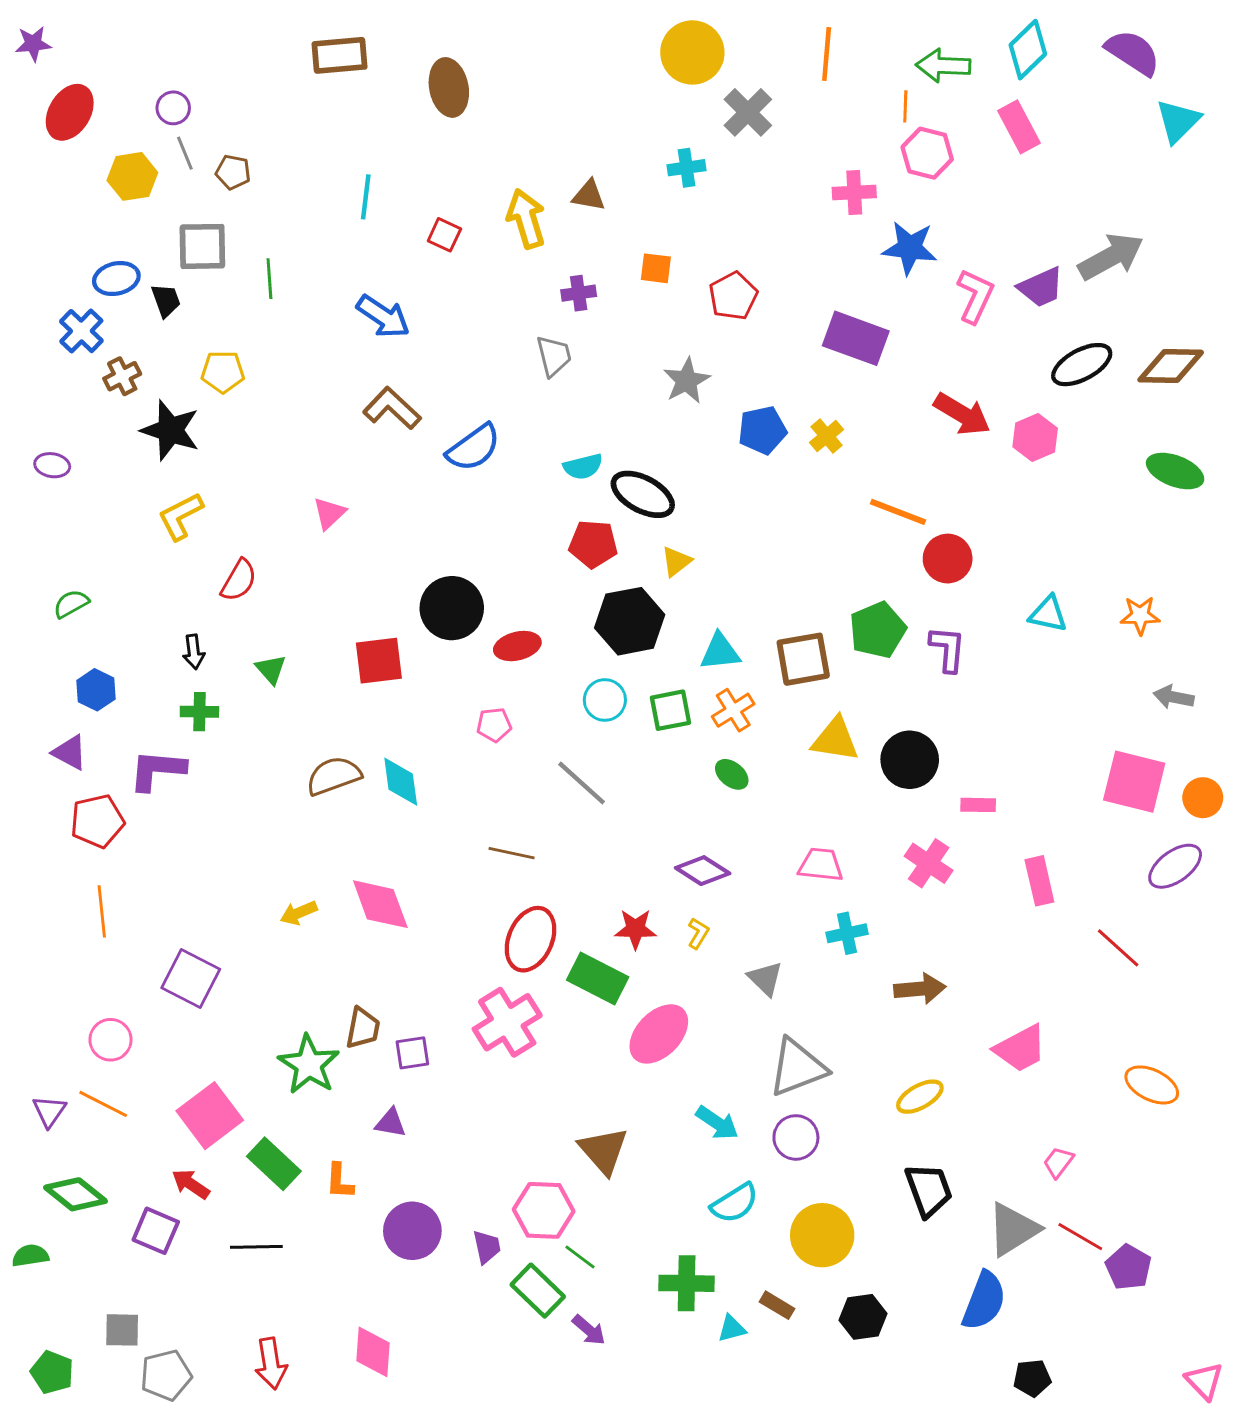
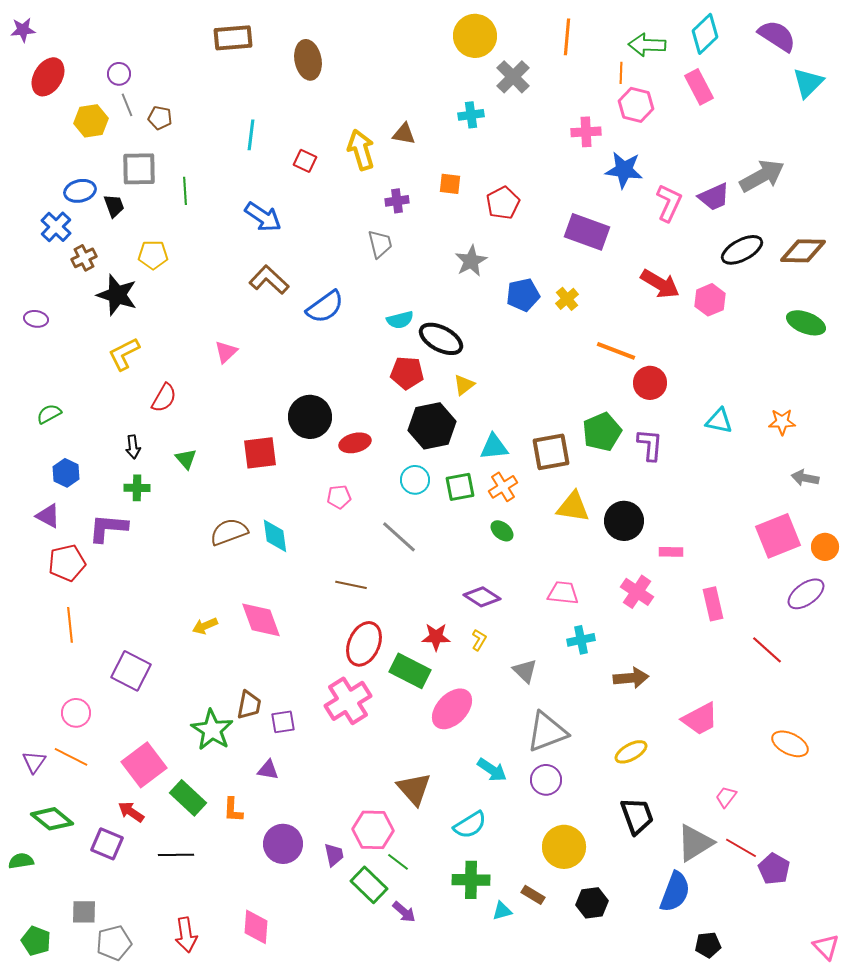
pink square: (1134, 782) -> (778, 536), turned -36
cyan semicircle: (735, 1203) -> (470, 825), moved

